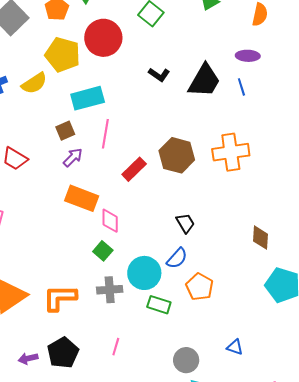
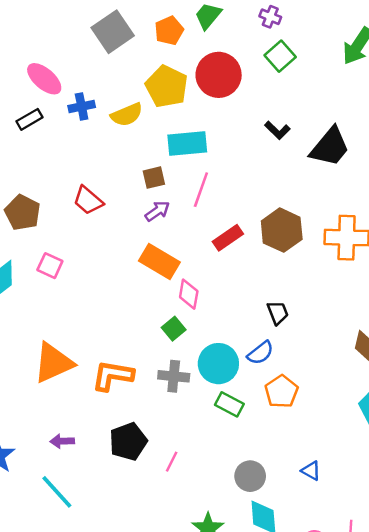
pink line: (116, 347) -> (172, 462), moved
black pentagon: (63, 353) -> (128, 442), moved

